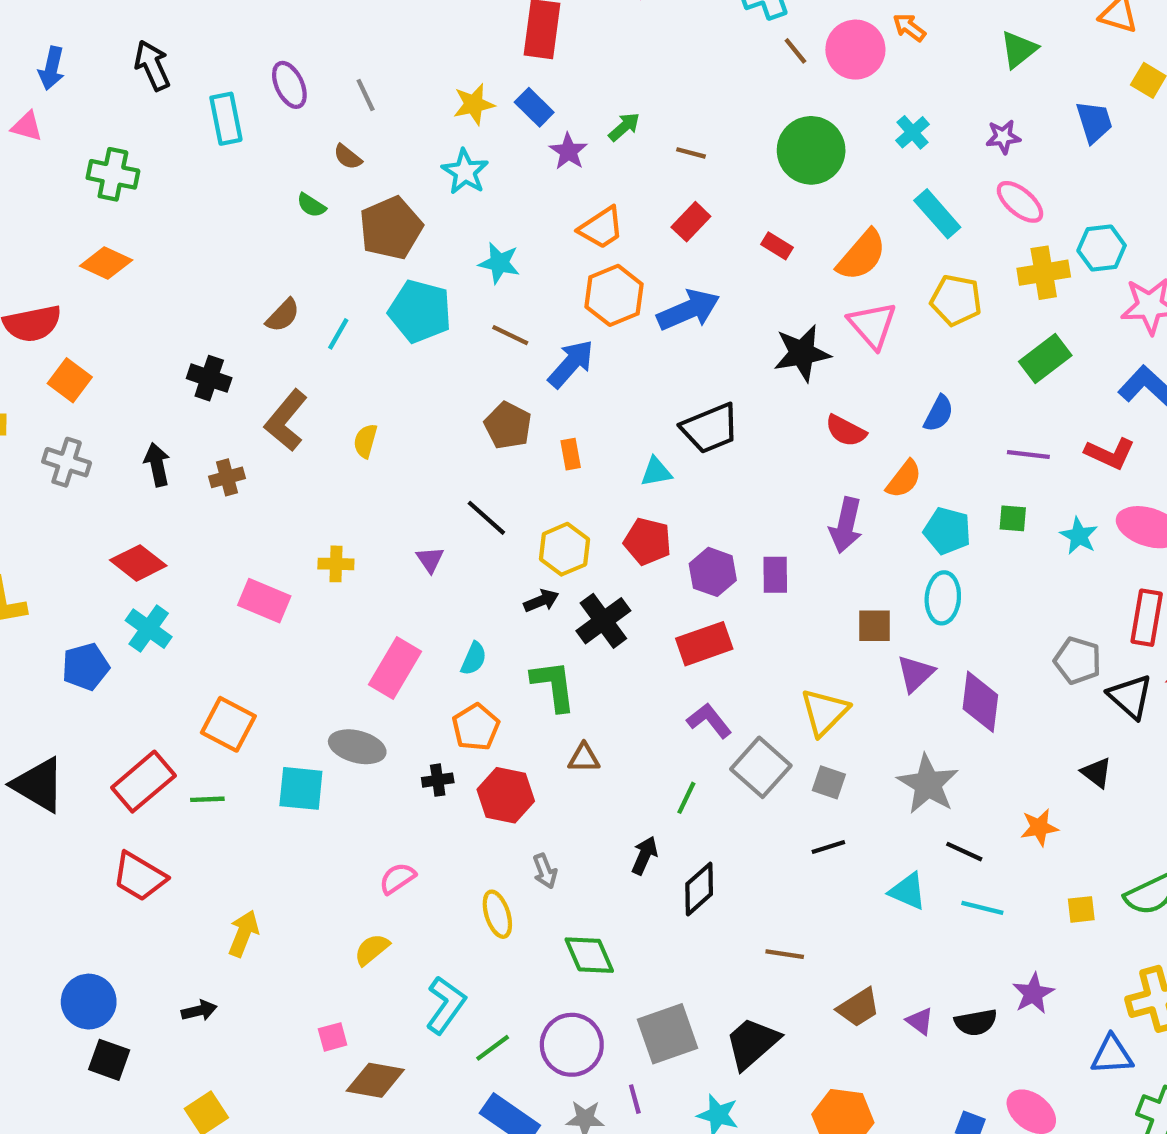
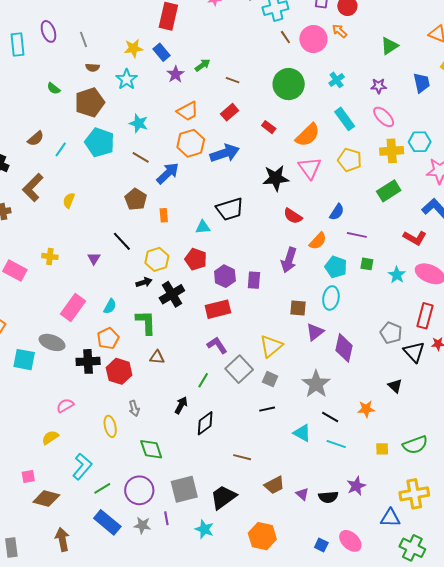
brown semicircle: (348, 157) -> (93, 67), moved, turned -40
purple line: (1028, 455) -> (357, 235), moved
black cross: (438, 780) -> (88, 361), size x1.6

